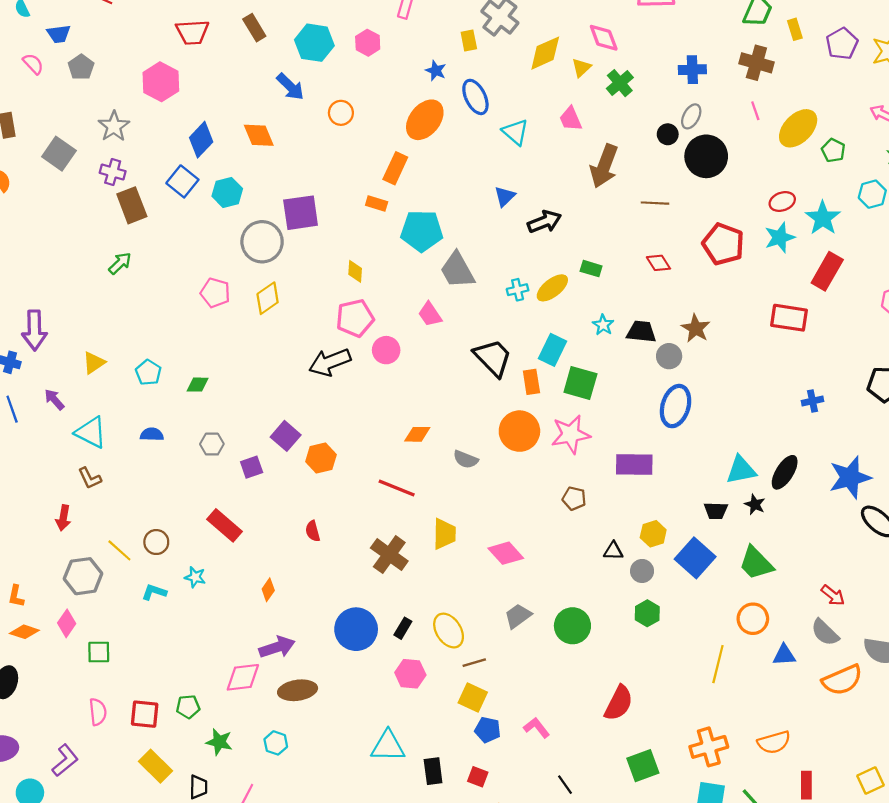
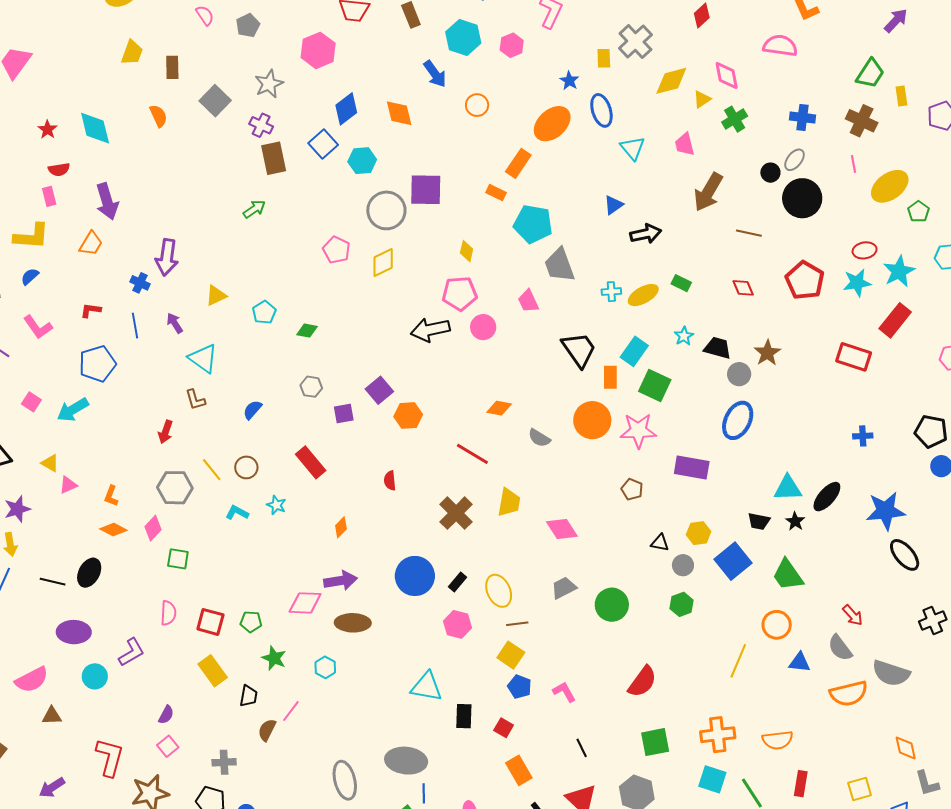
blue semicircle: (152, 434) -> (252, 410), moved, turned -60

